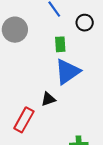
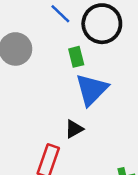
black circle: (85, 23) -> (102, 24), size x1.8

